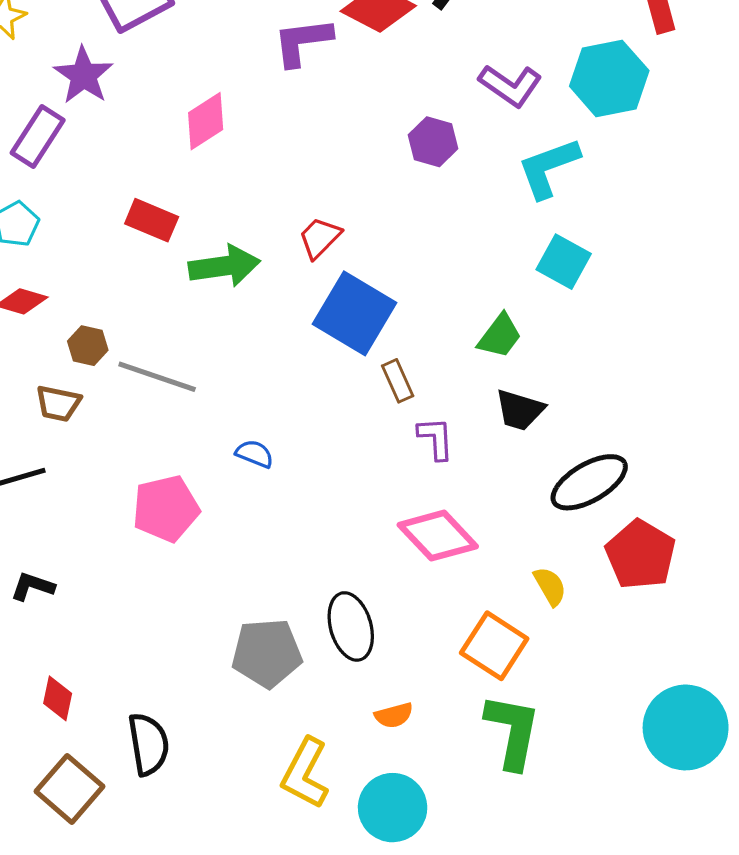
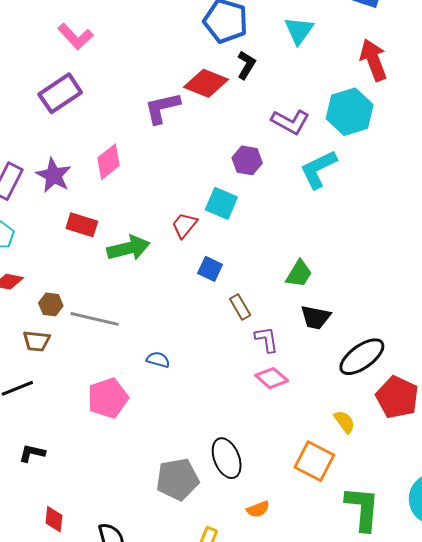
purple star: (84, 75) -> (54, 175), moved
cyan square: (564, 262) -> (221, 203), moved
blue square: (355, 313) -> (210, 269), size x0.5
pink diamond: (438, 536) -> (272, 378), moved, size x0.7
green L-shape: (513, 731) -> (362, 508), moved

